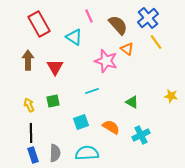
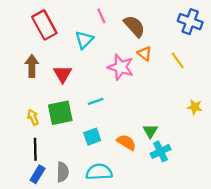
blue cross: (148, 18) -> (190, 22), moved, turned -30
cyan triangle: (74, 37) -> (84, 40), turned 42
yellow line: (156, 42) -> (178, 60), moved
cyan line: (92, 91) -> (96, 101), moved
green square: (53, 101) -> (60, 113), size x1.6
green triangle: (132, 102) -> (150, 131), moved, turned 32
blue rectangle: (33, 155) -> (38, 174), turned 49

